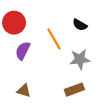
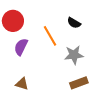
brown rectangle: (74, 90) -> (79, 83), moved

